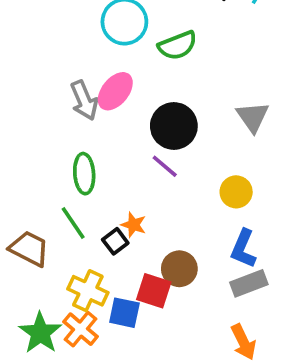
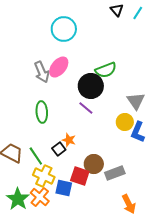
green semicircle: (178, 45) -> (106, 70), moved
gray triangle: (253, 117) -> (136, 101), moved
green line: (73, 223) -> (36, 156), moved
blue L-shape: (243, 249) -> (138, 132), moved
gray rectangle: (249, 283) -> (115, 173), moved

